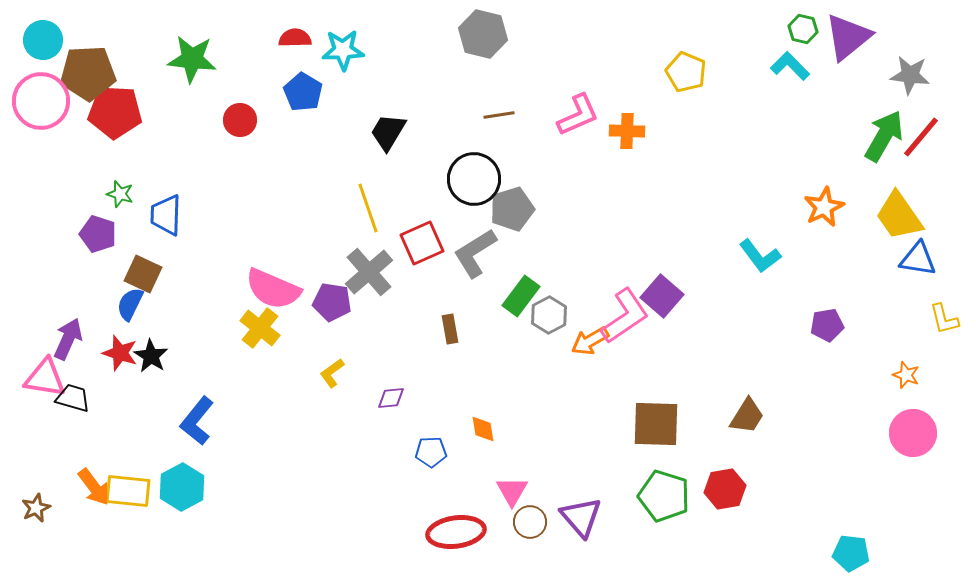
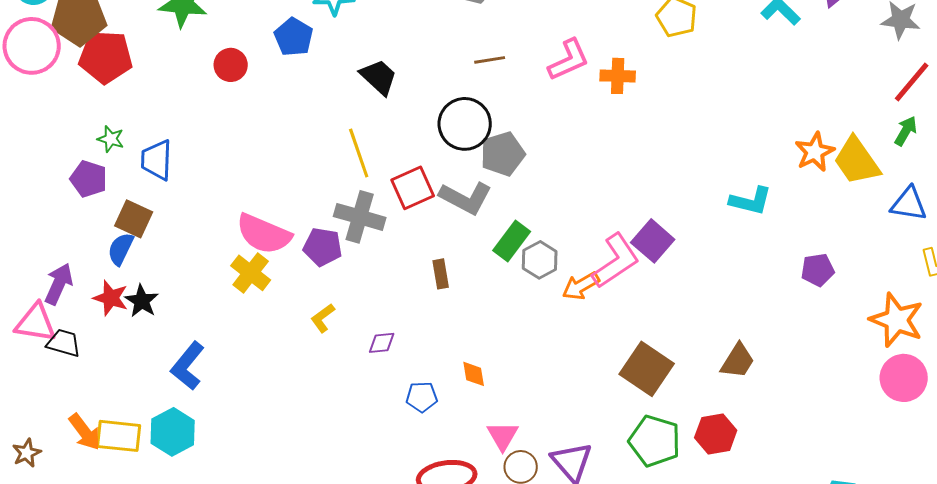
black trapezoid: (388, 132) -> (379, 77), turned 102
green arrow: (884, 136) -> (906, 131), moved, size x0.6
yellow trapezoid: (899, 216) -> (857, 161), moved
gray L-shape: (475, 253) -> (466, 198), turned -120
cyan L-shape: (760, 256) -> (751, 201), turned -39
gray cross: (369, 272) -> (360, 217), turned -33
orange star: (906, 375) -> (897, 320), size x2.0
brown square: (656, 424) -> (647, 369), turned 32

